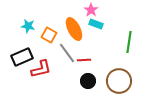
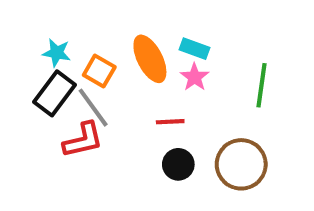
pink star: (91, 10) -> (195, 77), moved
gray line: (67, 53) -> (93, 108), moved
black rectangle: (22, 57) -> (55, 93), moved, turned -30

